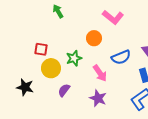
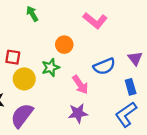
orange circle: (94, 38) -> (64, 45), moved
purple semicircle: (64, 90) -> (22, 116), moved, size x1.6
purple star: (98, 98) -> (78, 113), turned -30

